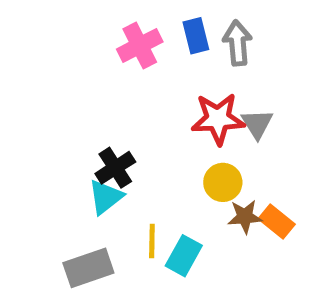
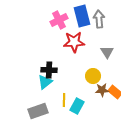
blue rectangle: (196, 36) -> (82, 16), size x1.5
red star: (218, 119) -> (74, 42), moved
black cross: (115, 168) -> (49, 70), turned 35

